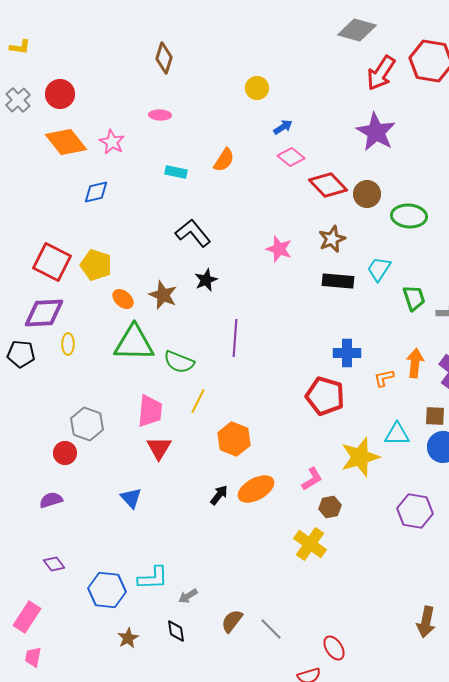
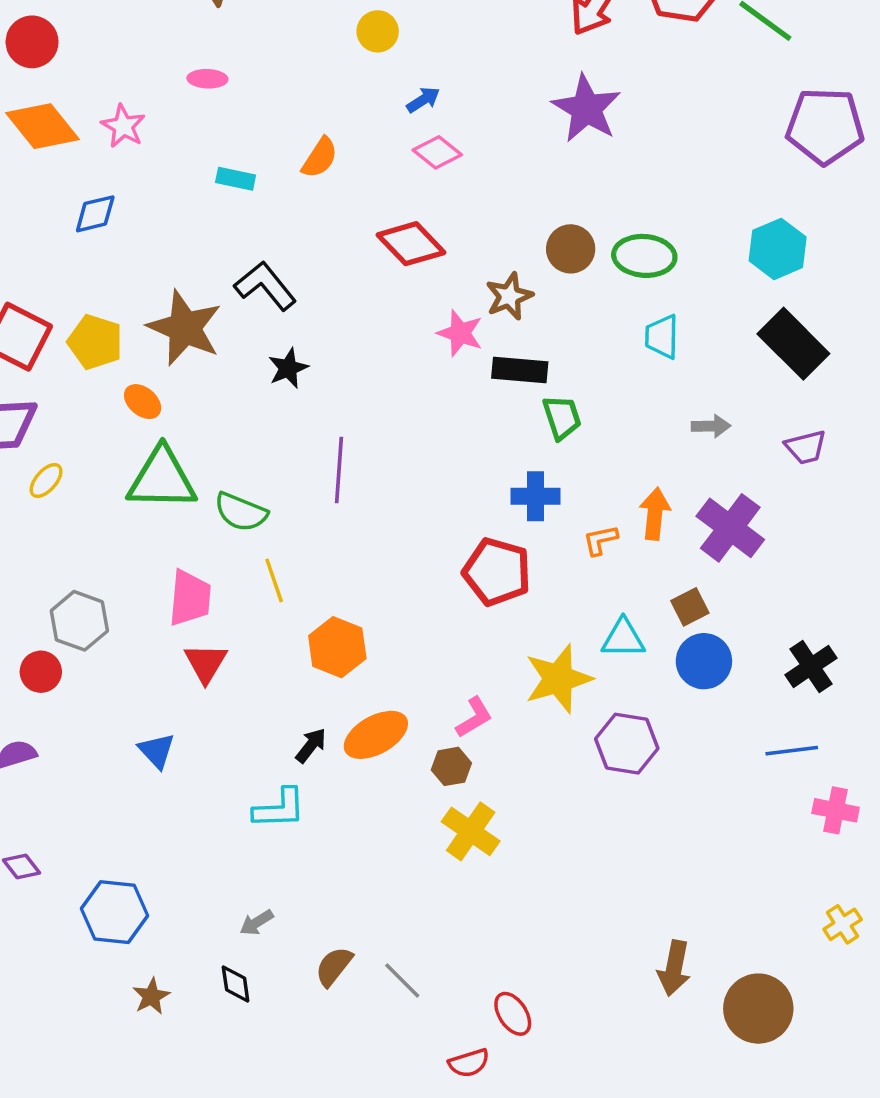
red diamond: (328, 185) -> (411, 244), moved
brown circle: (367, 194) -> (571, 249), moved
pink star: (279, 249) -> (460, 333), moved
cyan trapezoid: (379, 269) -> (662, 337), moved, turned -32
brown star: (163, 295) -> (185, 328), moved, size x1.5
green trapezoid: (414, 298) -> (562, 417), moved
yellow ellipse: (68, 344) -> (46, 480), turned 40
yellow line: (198, 401) -> (274, 580), turned -45
brown square: (435, 416) -> (690, 607), turned -30
brown hexagon: (330, 507) -> (451, 766), moved
purple hexagon: (415, 511) -> (627, 744), moved
cyan L-shape: (153, 578) -> (279, 809), moved

